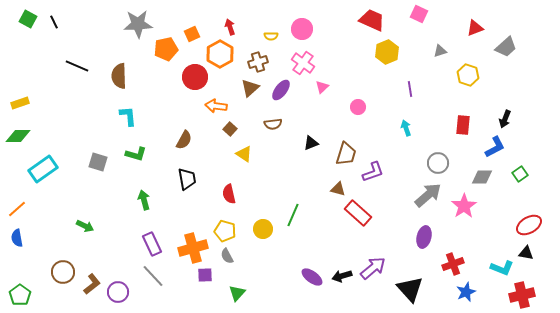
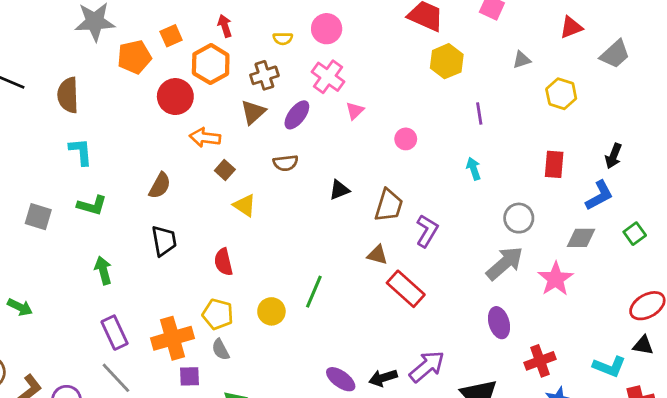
purple L-shape: (373, 172) -> (427, 231), turned -40
purple ellipse: (424, 237) -> (499, 323), turned -30

